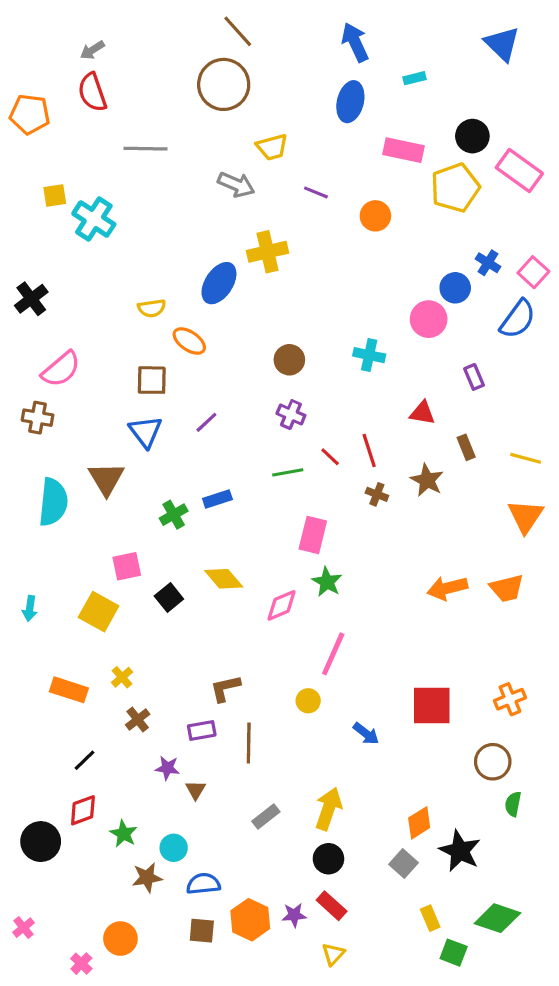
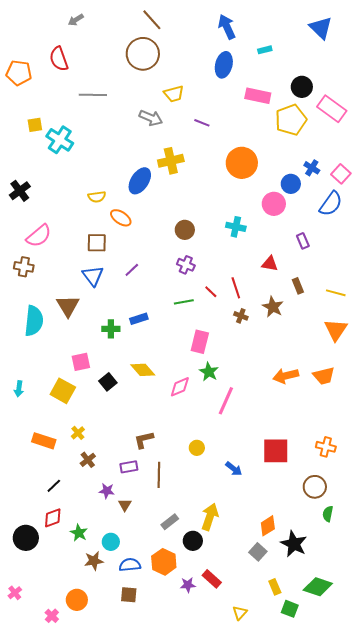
gray arrow: (92, 50) -> (76, 20), moved
orange circle: (375, 216) -> (242, 163), moved, size x1.6
green cross: (174, 515) -> (111, 329), turned 30
pink line: (333, 654) -> (226, 401), moved
orange cross: (510, 699) -> (326, 447), turned 36
black circle: (328, 859) -> (193, 541), moved
orange hexagon: (250, 920) -> (164, 562), moved
yellow triangle: (333, 954) -> (240, 613), moved

